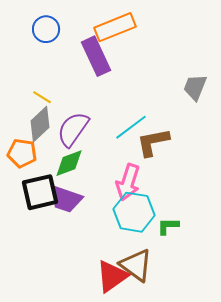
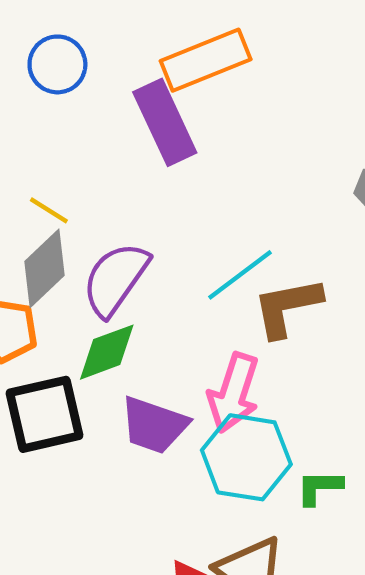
purple trapezoid: (66, 199) -> (154, 425), moved

